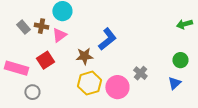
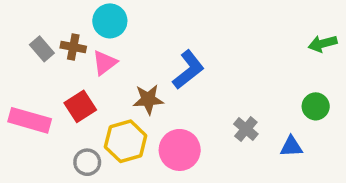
yellow hexagon: (89, 83) -> (126, 141), moved
blue triangle: (174, 83) -> (291, 146), moved, turned 40
pink circle: (117, 87) -> (180, 150), moved
gray circle: (32, 92) -> (87, 162), moved

